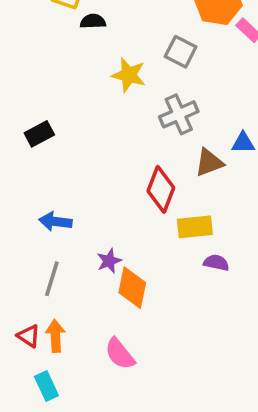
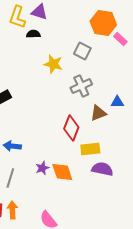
purple semicircle: (216, 263) -> (102, 169), size x1.5
orange diamond: (132, 288) -> (62, 172), moved, turned -30

